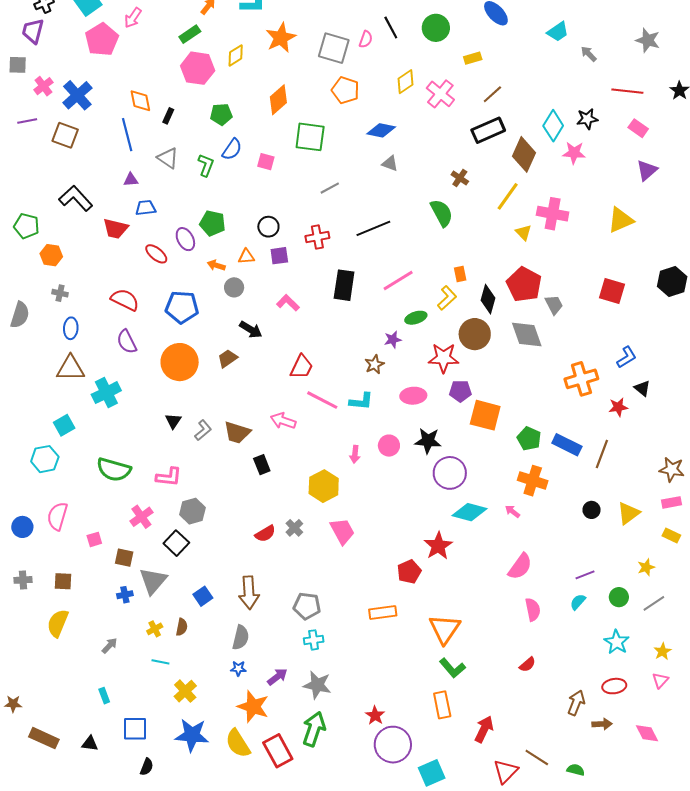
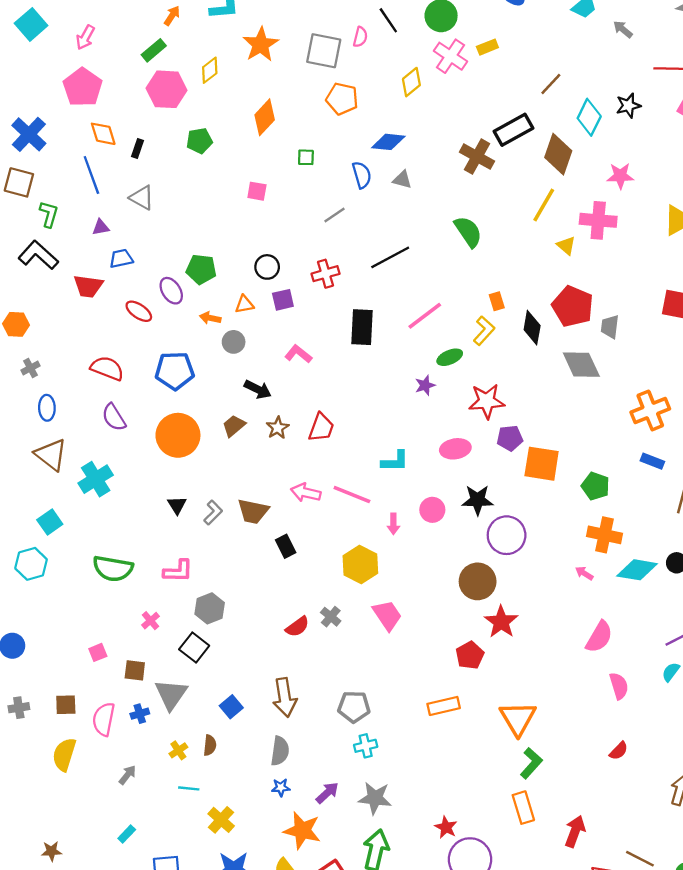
pink pentagon: (102, 39) -> (83, 87), moved
pink cross: (440, 94) -> (450, 56), moved
brown line: (492, 94) -> (551, 84), moved
green square: (310, 137) -> (306, 157), size x0.5
blue semicircle: (232, 149) -> (362, 175), moved, turned -45
pink star: (574, 153) -> (620, 176), moved
green L-shape: (206, 165) -> (49, 214), moved
brown cross: (460, 178) -> (477, 157), moved, size x1.6
gray cross: (60, 293) -> (30, 368), turned -35
gray trapezoid: (554, 305) -> (610, 327), turned -140
brown circle: (475, 334) -> (478, 581), moved
brown star: (375, 364) -> (278, 428), moved
brown triangle: (70, 368) -> (51, 455), turned 44
pink line: (322, 400) -> (352, 494), moved
blue rectangle: (567, 445) -> (652, 461), moved, size x0.7
cyan diamond: (469, 512) -> (637, 570), moved
pink semicircle: (57, 516) -> (104, 719), moved
pink cross: (141, 517) -> (151, 621), size x0.7
green L-shape: (452, 668) -> (531, 763), turned -92
cyan rectangle: (104, 696) -> (127, 834), turned 70
brown star: (13, 704) -> (51, 851), moved

